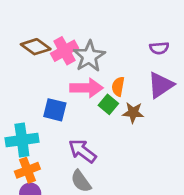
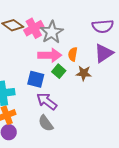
purple semicircle: (159, 48) -> (103, 26), size x1.5
green square: (108, 104) -> (59, 71), moved
blue square: (55, 110) -> (36, 79), moved

